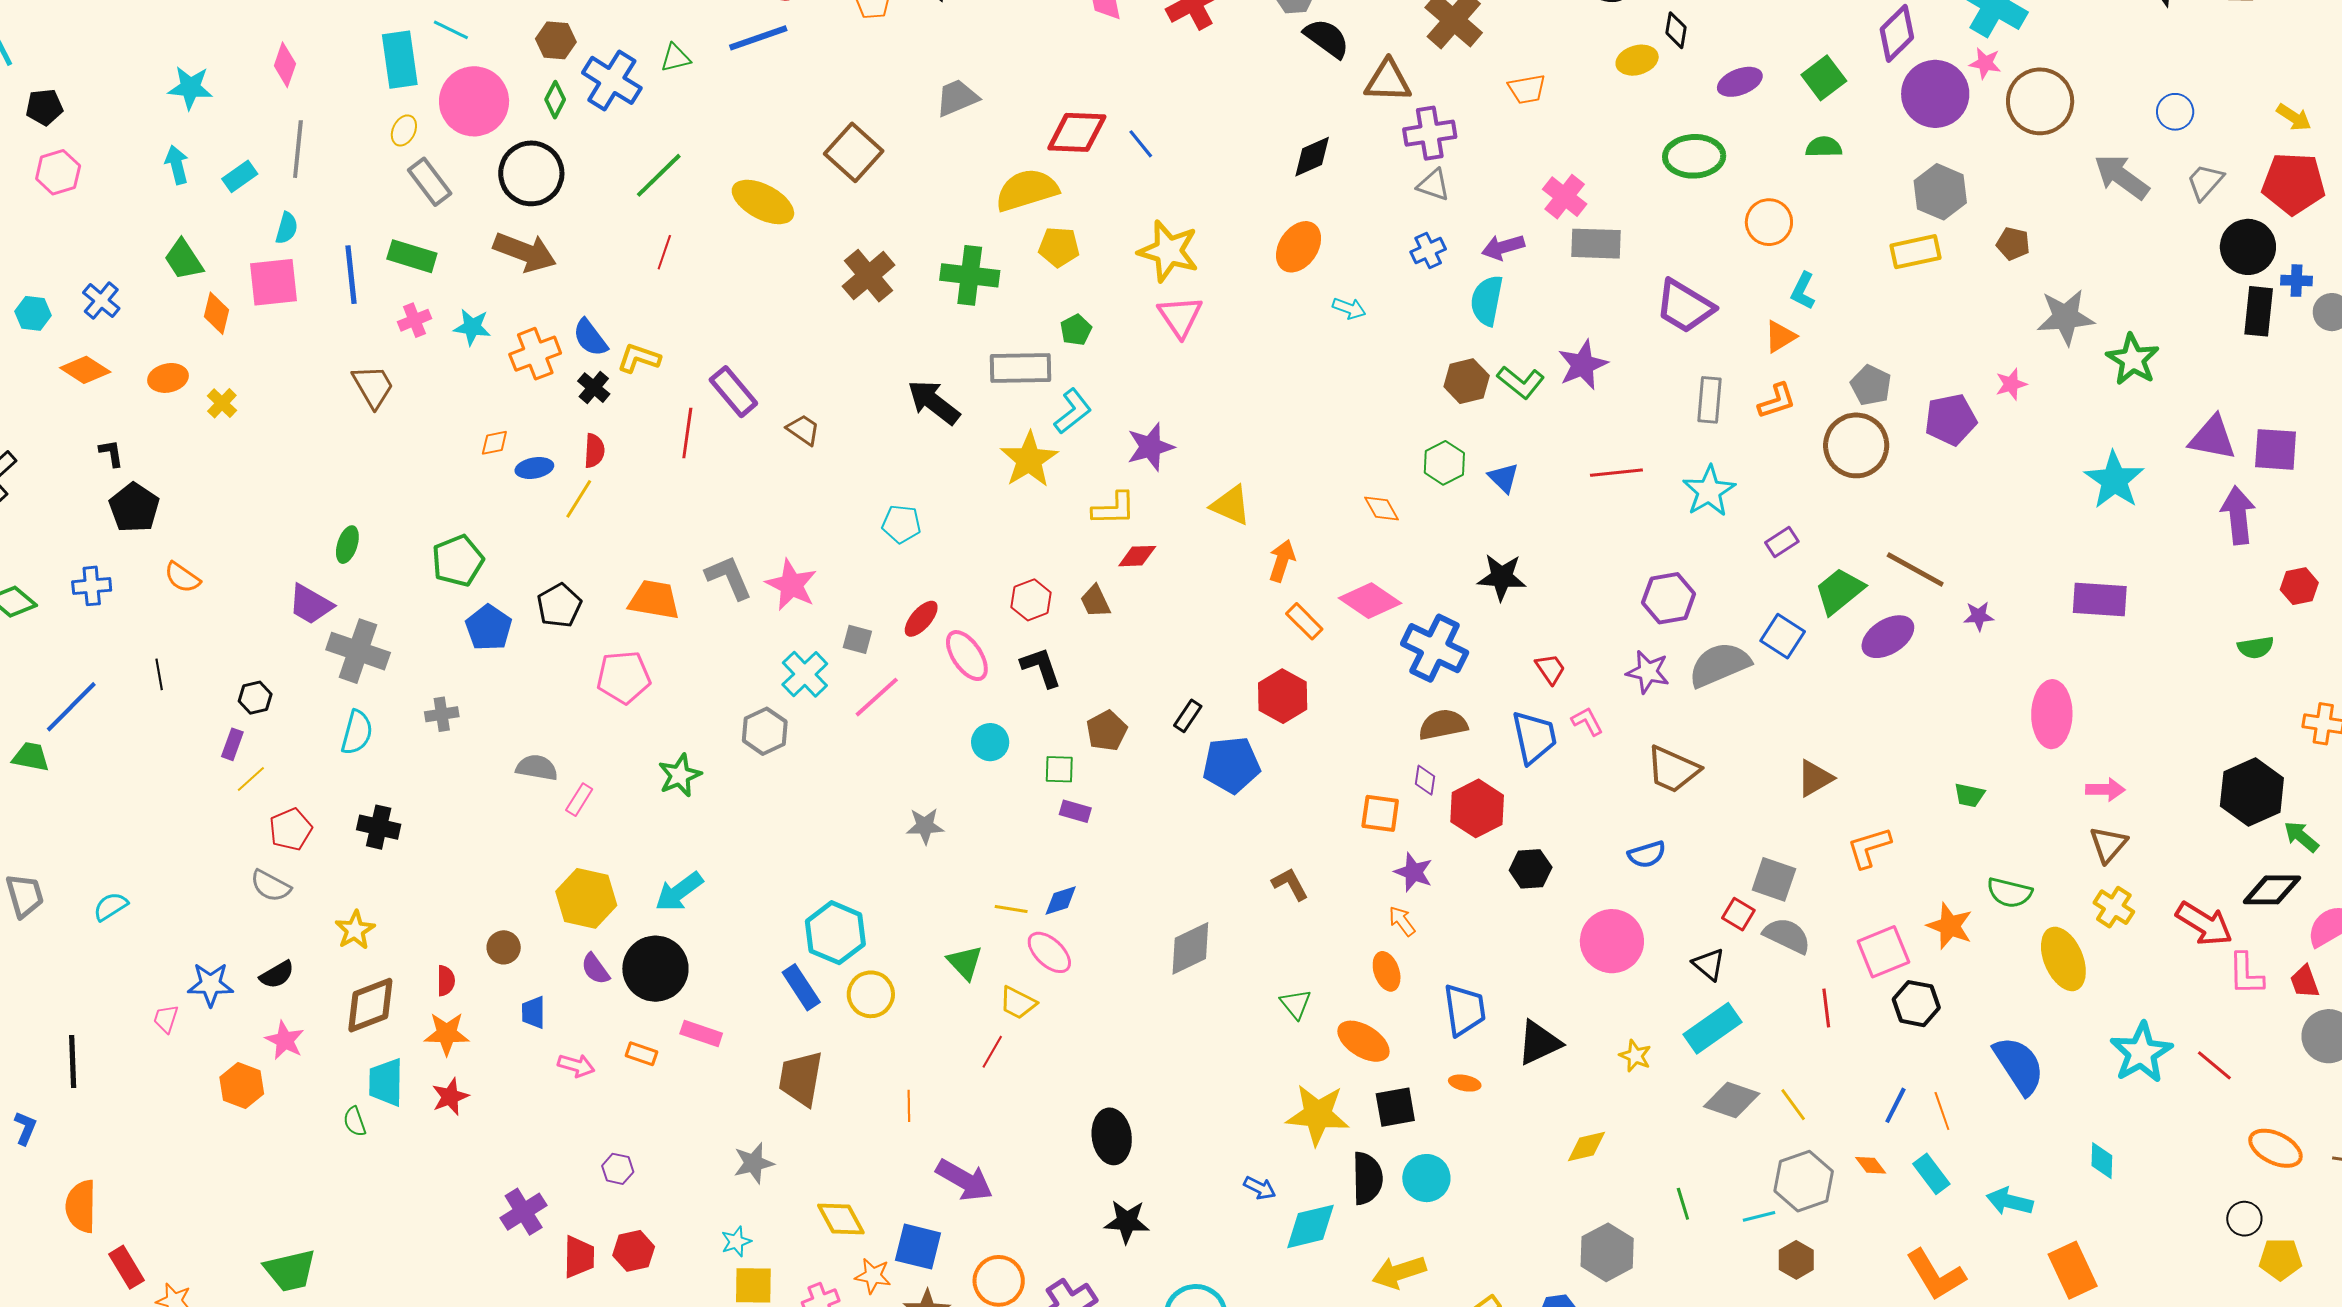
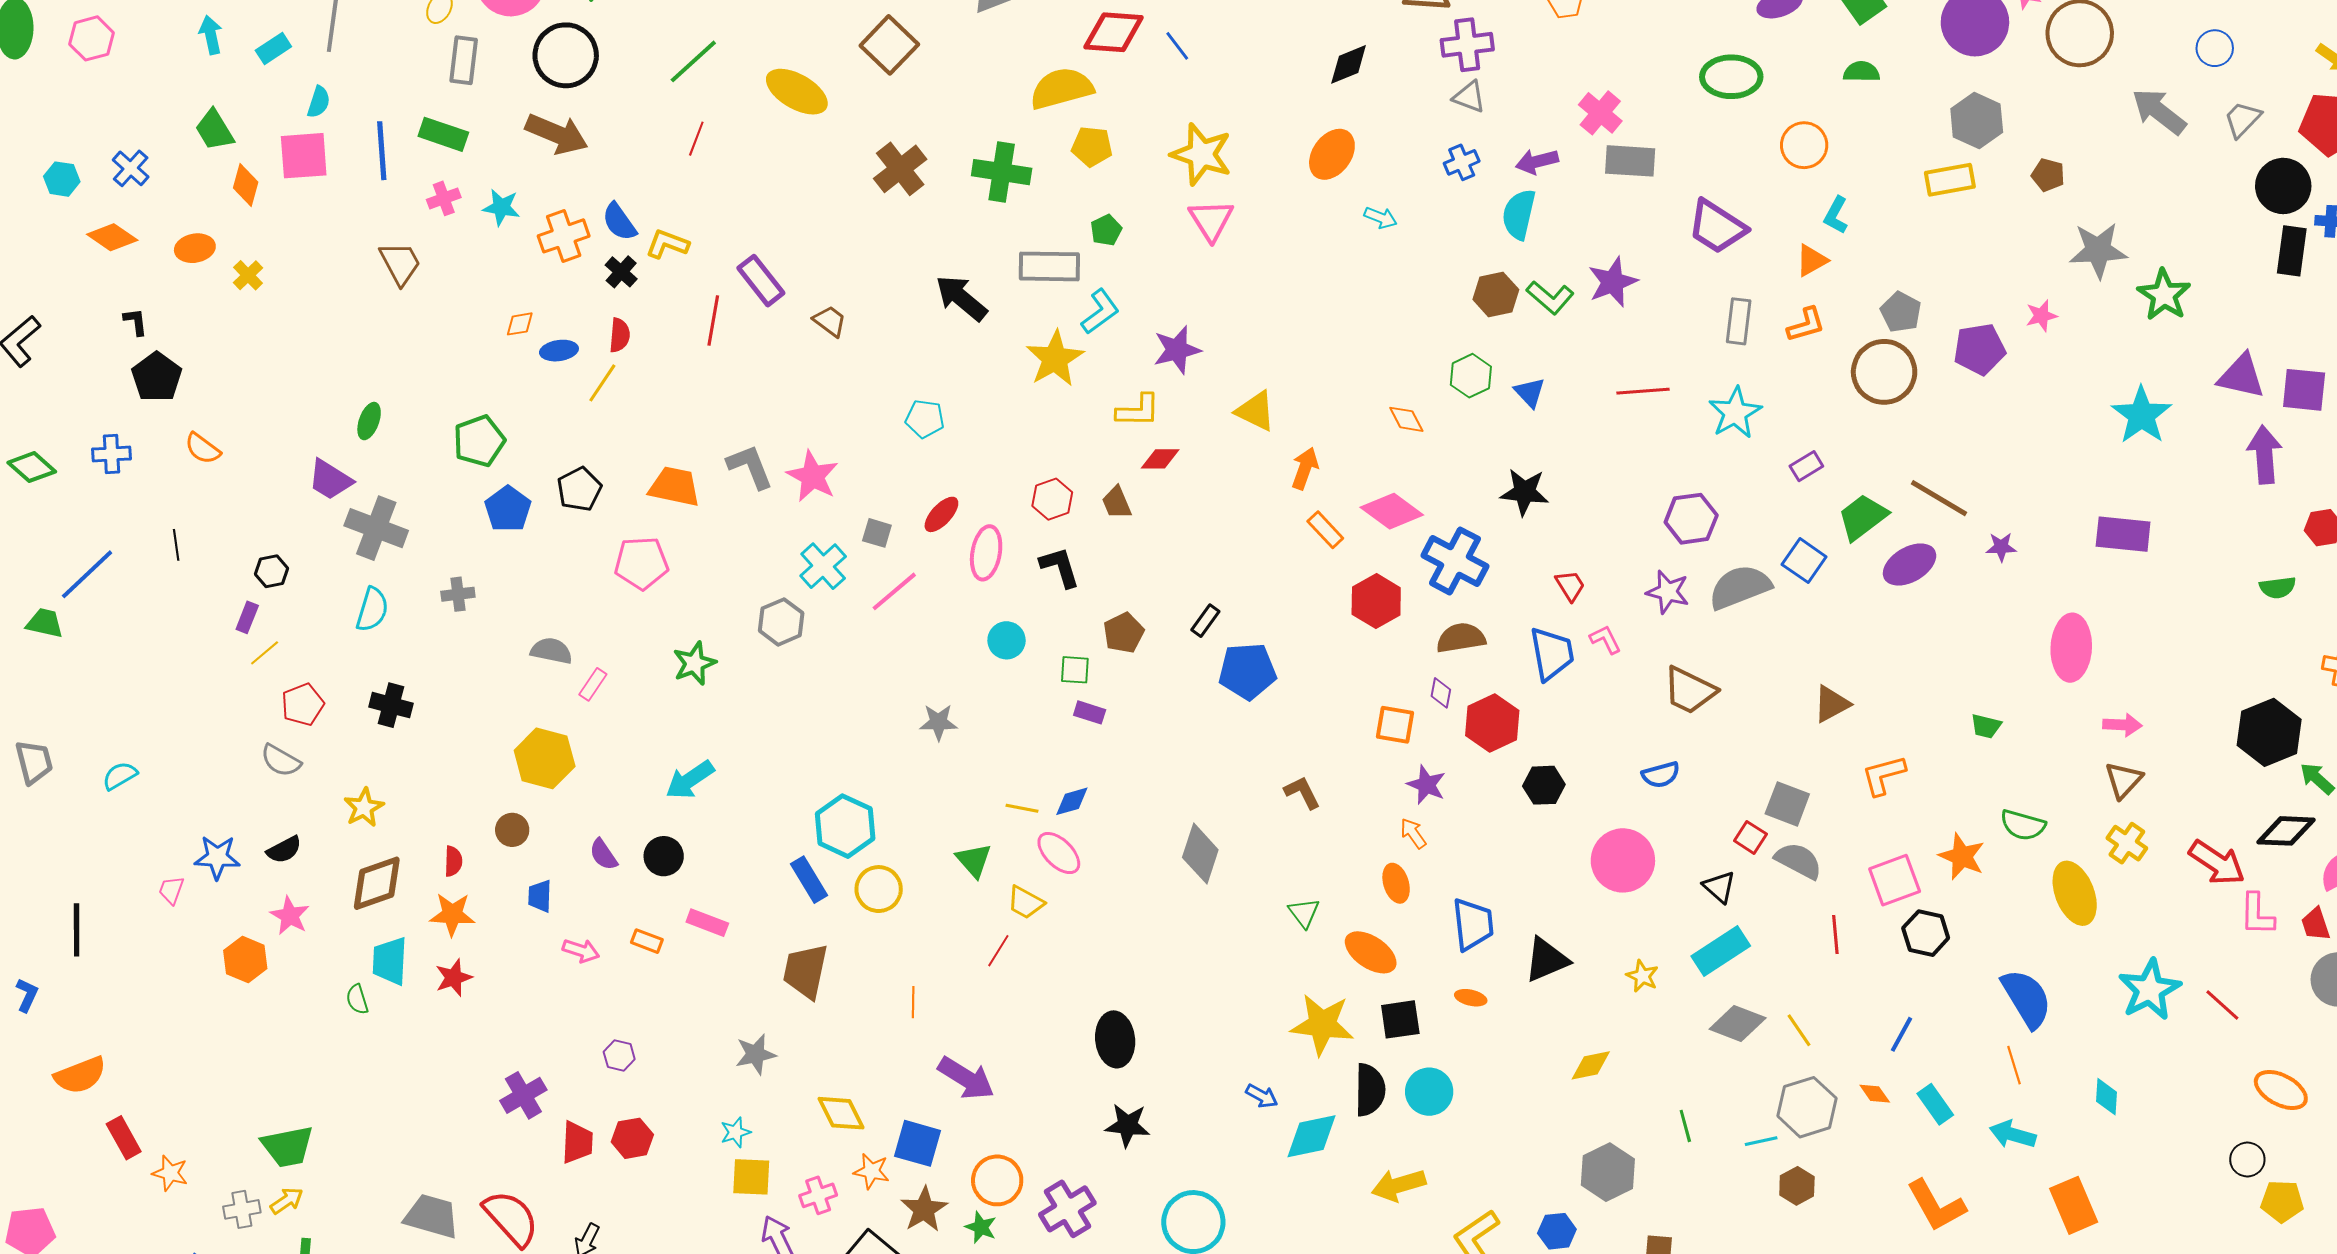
gray rectangle: (430, 182) -> (464, 60), turned 42
pink ellipse: (967, 656) -> (986, 553), turned 42
red hexagon: (1283, 696) -> (1376, 601), moved
yellow hexagon: (586, 898) -> (545, 758), moved
gray diamond: (1190, 948) -> (1200, 854), turned -48
black circle: (655, 969) -> (664, 856), size x0.6
orange line: (1942, 1111) -> (2014, 1065), moved
orange semicircle: (81, 1206) -> (80, 1075), turned -114

